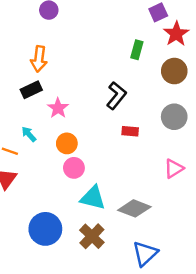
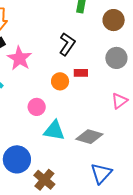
pink star: (58, 108) -> (19, 58), size x1.4
orange circle: (67, 143) -> (60, 81), moved
brown cross: (92, 236) -> (44, 180), moved

